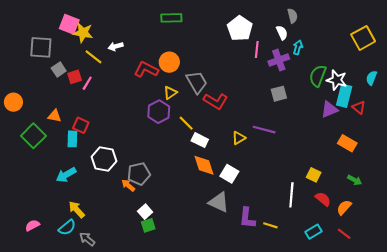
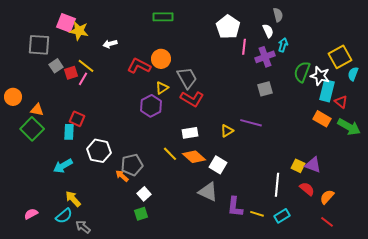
yellow square: (363, 38) -> (340, 57), moved
yellow line: (93, 57) -> (86, 66), moved
red L-shape: (216, 101) -> (192, 99), moved
purple triangle: (329, 110) -> (313, 165), moved, turned 42
orange triangle: (55, 116) -> (37, 110), moved
yellow line: (186, 123) -> (170, 154), moved
white rectangle: (200, 140) -> (190, 133), turned -35
orange rectangle: (347, 143) -> (322, 119), moved
orange diamond: (204, 165) -> (194, 157), turned -30
green arrow: (355, 180) -> (349, 127), moved, size x1.6
white square: (145, 212) -> (144, 194), moved
cyan rectangle: (314, 232) -> (282, 216), moved

